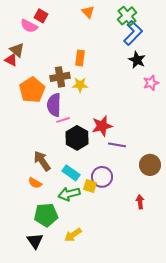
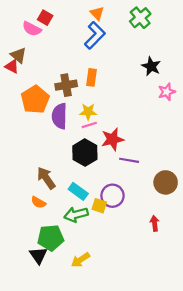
blue L-shape: (133, 33) -> (95, 35), moved
orange rectangle: (80, 58) -> (92, 77), moved
yellow star: (80, 85) -> (88, 112), moved
pink line: (63, 120) -> (89, 125), moved
black triangle: (35, 241) -> (38, 255), moved

